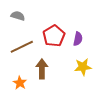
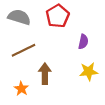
gray semicircle: (18, 16) -> (19, 17), size x1.5
red pentagon: (54, 36) -> (58, 16), moved

